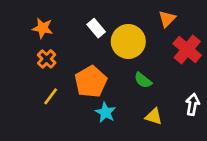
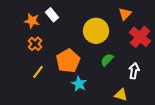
white rectangle: (96, 28) -> (52, 15), moved
green semicircle: (143, 80) -> (107, 60), turned 96
white arrow: (193, 104) -> (134, 71), moved
yellow triangle: (154, 116) -> (121, 95), moved

